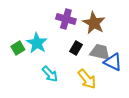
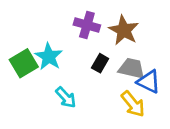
green square: (18, 48) -> (24, 63), size x1.5
yellow arrow: (87, 79) -> (133, 104), moved

